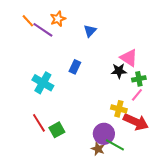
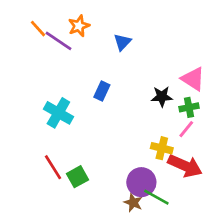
pink triangle: (129, 58) -> (193, 79), moved

